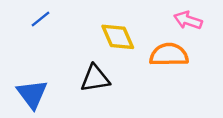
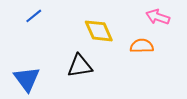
orange semicircle: (169, 55) -> (142, 46), size x0.7

